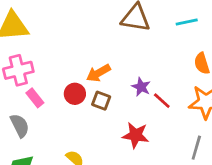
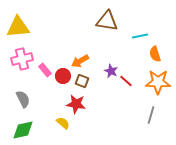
cyan line: (187, 22) -> (140, 36), moved
pink rectangle: (35, 98) -> (45, 70), moved
red star: (136, 135) -> (76, 104), moved

